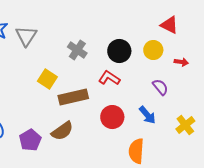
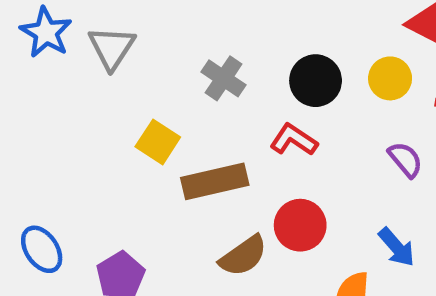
blue arrow: (147, 115) -> (397, 247), moved
brown semicircle: (62, 131) -> (243, 256), moved

